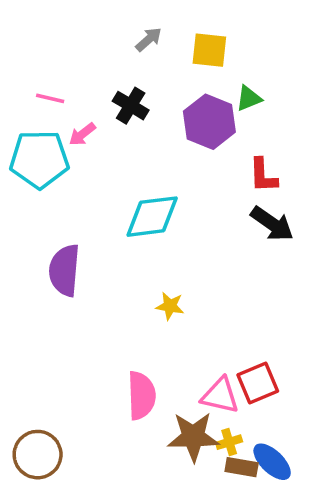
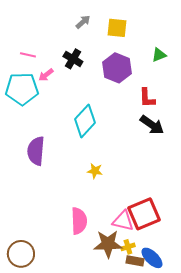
green triangle: (249, 98) -> (159, 55), moved
cyan diamond: (152, 217) -> (85, 121), turned -40
red square: (258, 383) -> (144, 214), size x1.4

